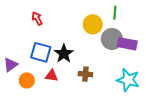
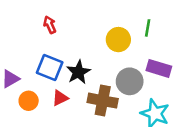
gray circle: (112, 39) -> (130, 81), moved
brown cross: (85, 74) -> (103, 101), size x1.6
red triangle: (51, 76) -> (60, 98), turned -40

